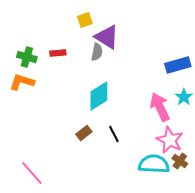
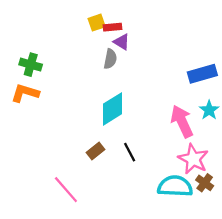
purple triangle: (107, 37) -> (122, 42), size x0.6
red rectangle: (58, 53) -> (113, 27), moved
pink line: (32, 173) -> (66, 190), moved

